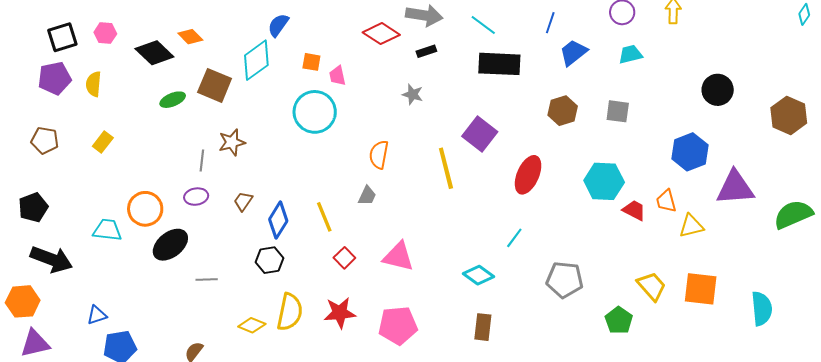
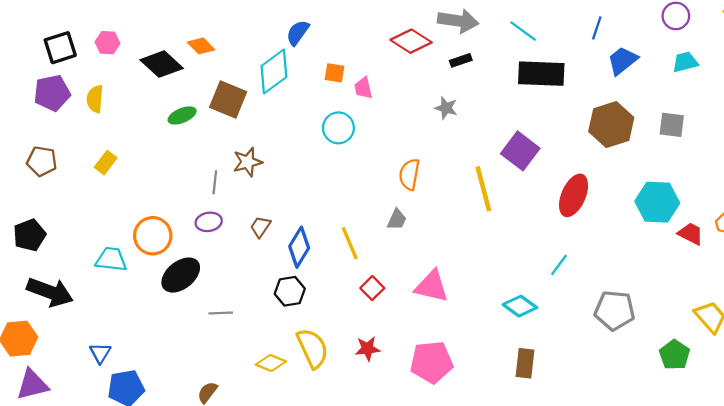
brown hexagon: (563, 111) -> (611, 125), size x1.4
cyan circle: (315, 112) -> (338, 128), size x0.7
yellow semicircle: (290, 312) -> (313, 348), turned -36
red star: (340, 313) -> (368, 349), size x0.7
blue triangle: (97, 315) -> (100, 353), turned -40

